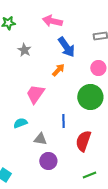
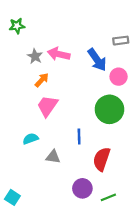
pink arrow: (52, 21) -> (59, 54), moved
blue arrow: (66, 47) -> (97, 60), moved
orange arrow: (58, 70) -> (42, 80), moved
purple circle: (48, 161) -> (82, 188), moved

